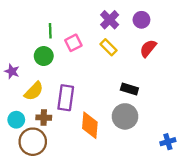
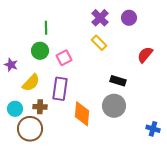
pink square: (73, 43) -> (64, 58), moved
red semicircle: (148, 48) -> (145, 55), moved
blue cross: (168, 142) -> (153, 129), turned 32

